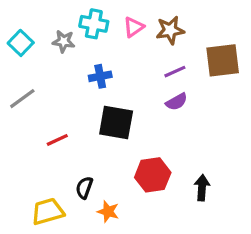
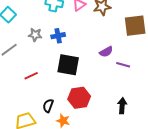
gray star: (64, 41) -> (35, 35), moved
purple line: (175, 72) -> (123, 65), moved, turned 40
red hexagon: (153, 175) -> (79, 98), moved

